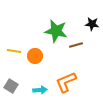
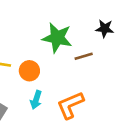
cyan arrow: (40, 90) -> (36, 100), moved, turned 112

